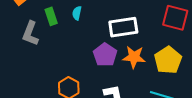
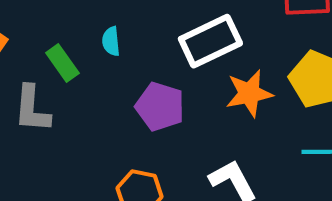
purple pentagon: (105, 55) -> (160, 107), moved

